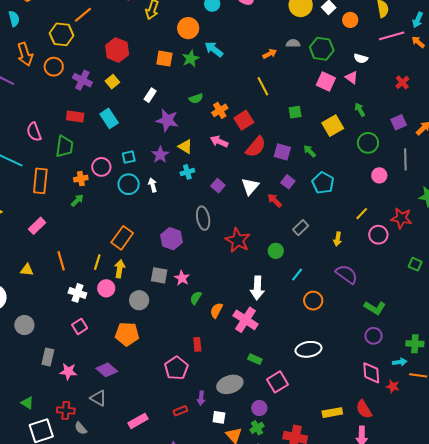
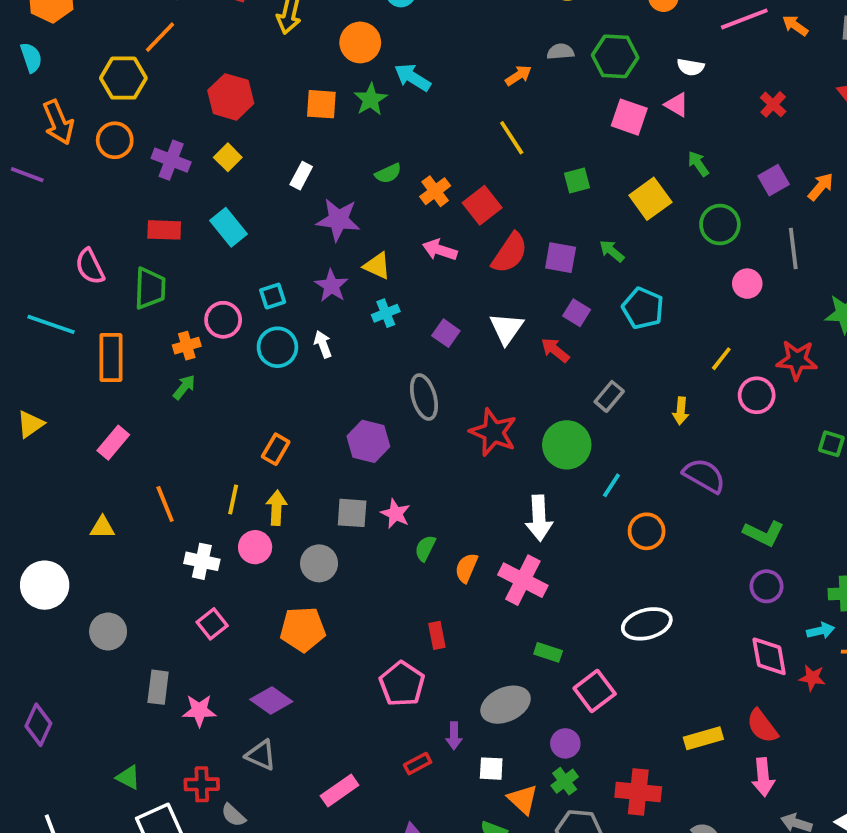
orange rectangle: (122, 238) -> (276, 449), size x0.7
green circle: (276, 251) -> (567, 445), size x1.6

